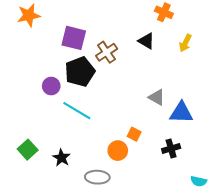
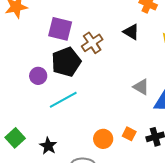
cyan line: (77, 111) -> (63, 100), turned -60
orange square: (134, 134) -> (129, 134), moved

